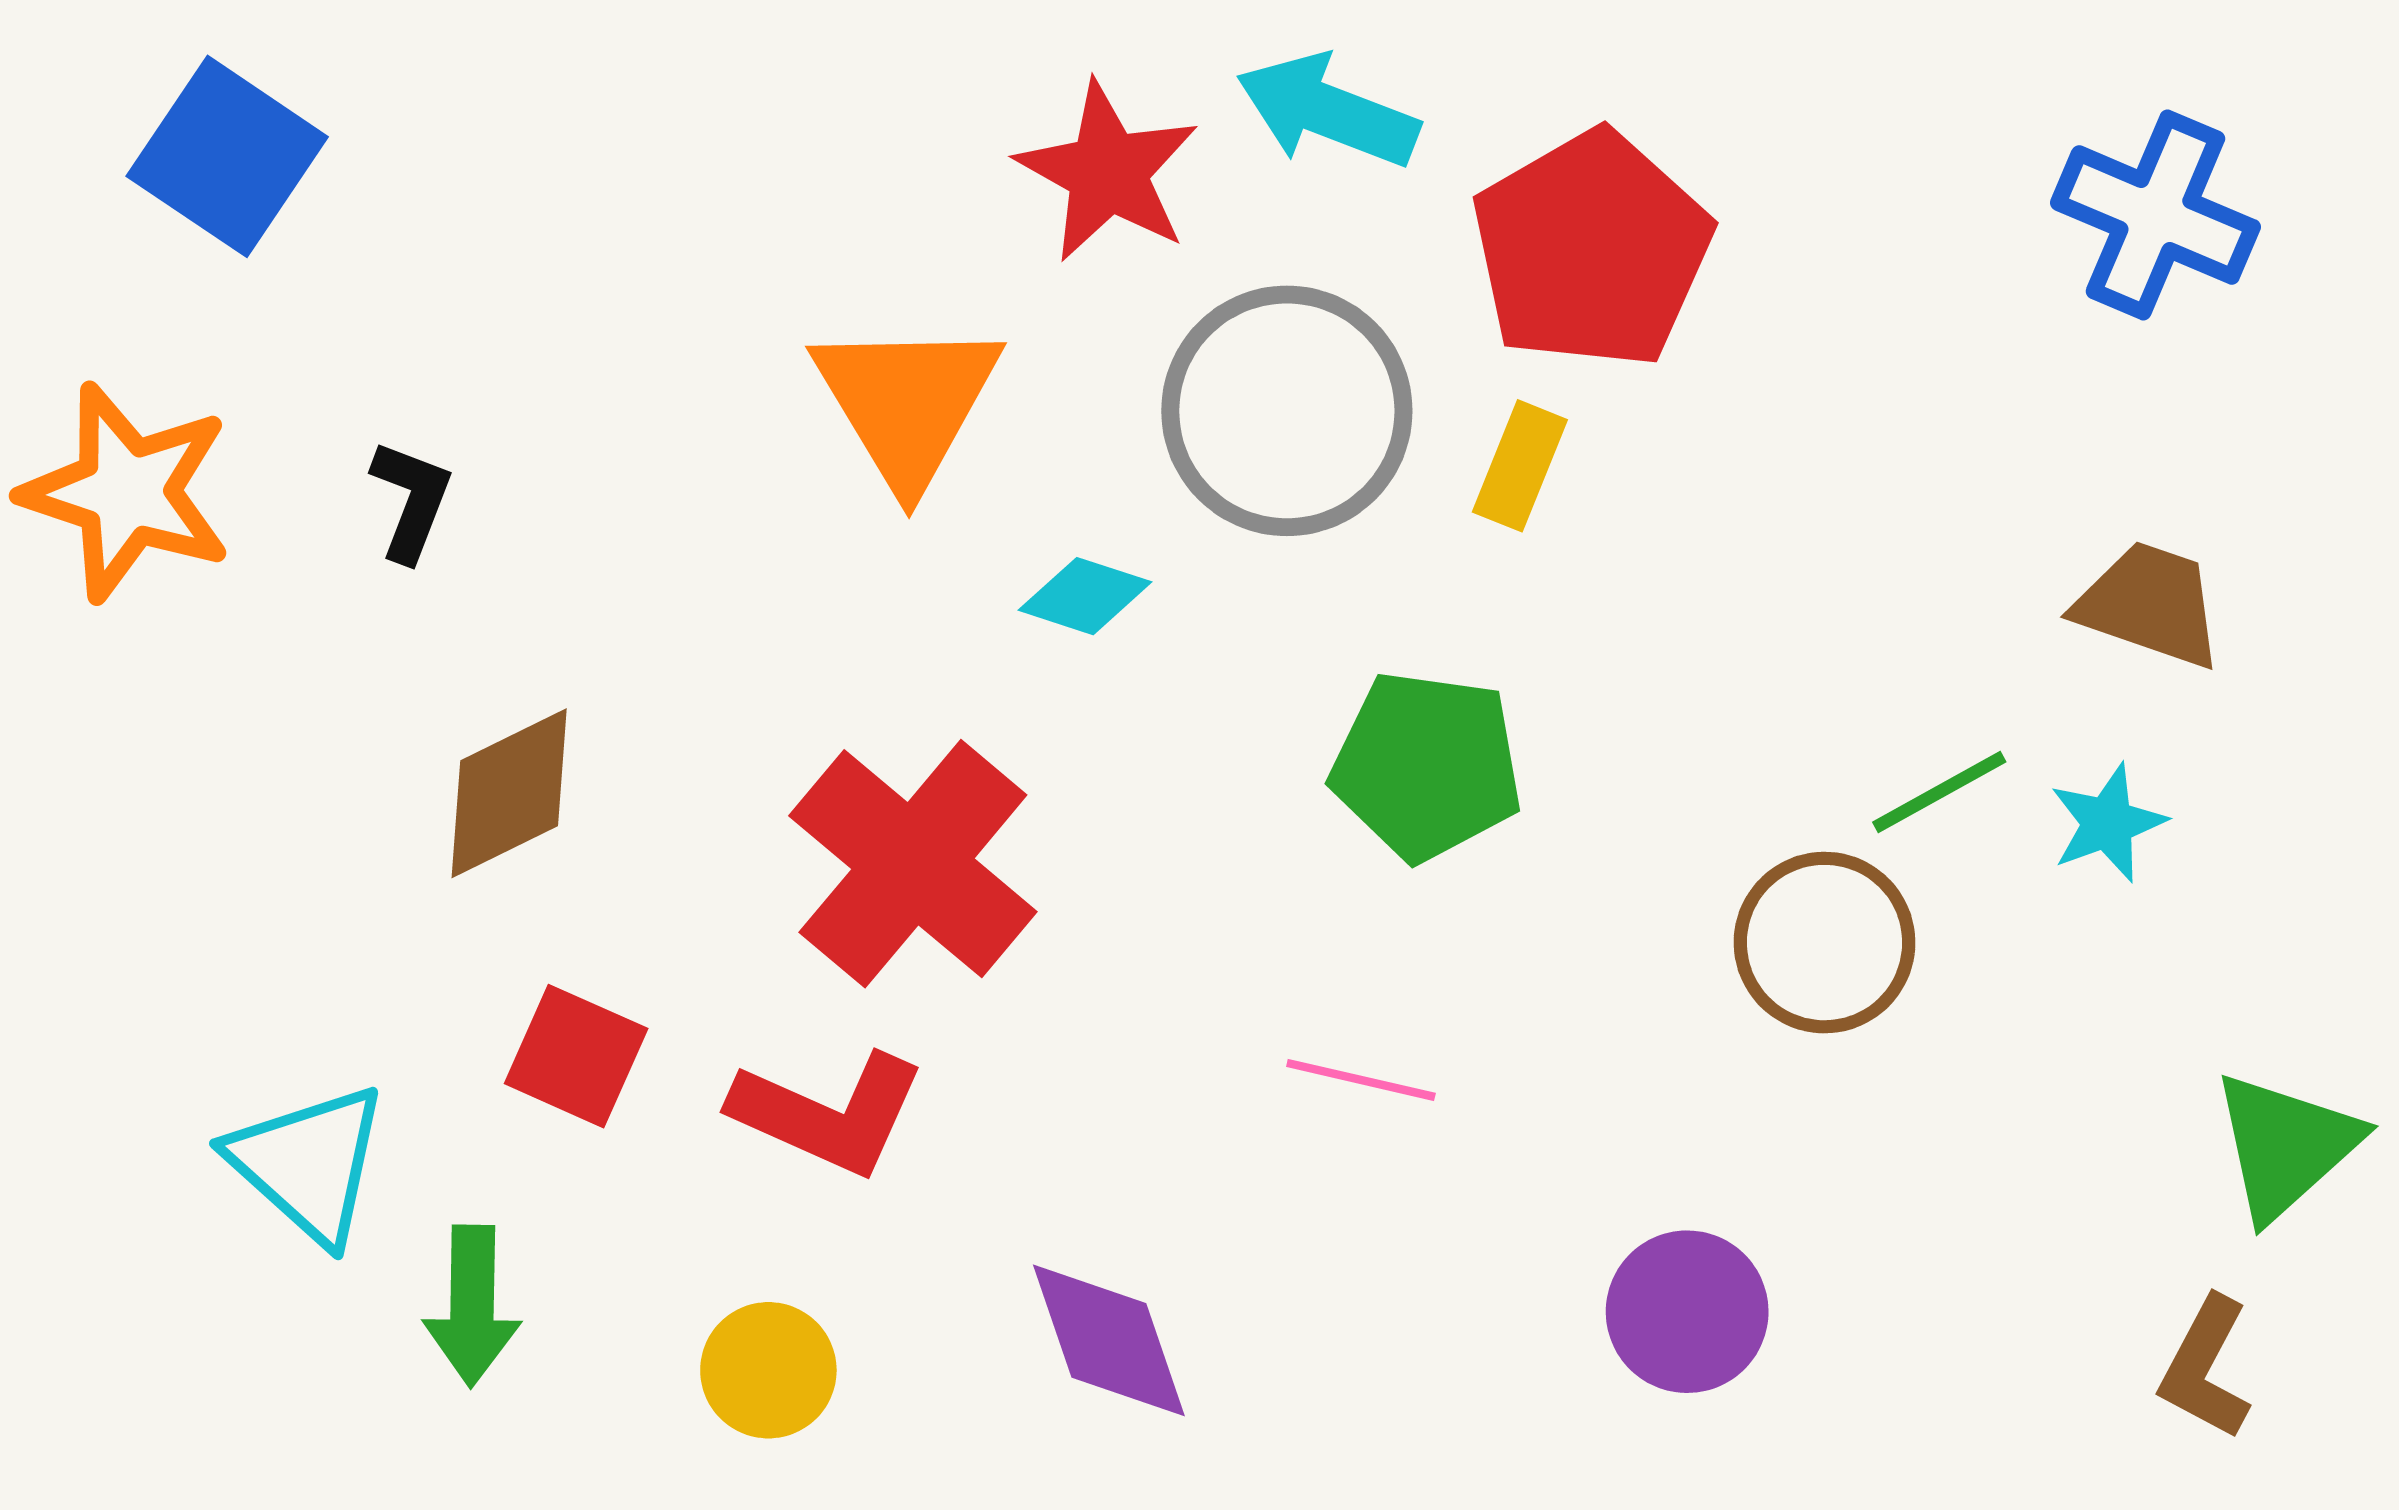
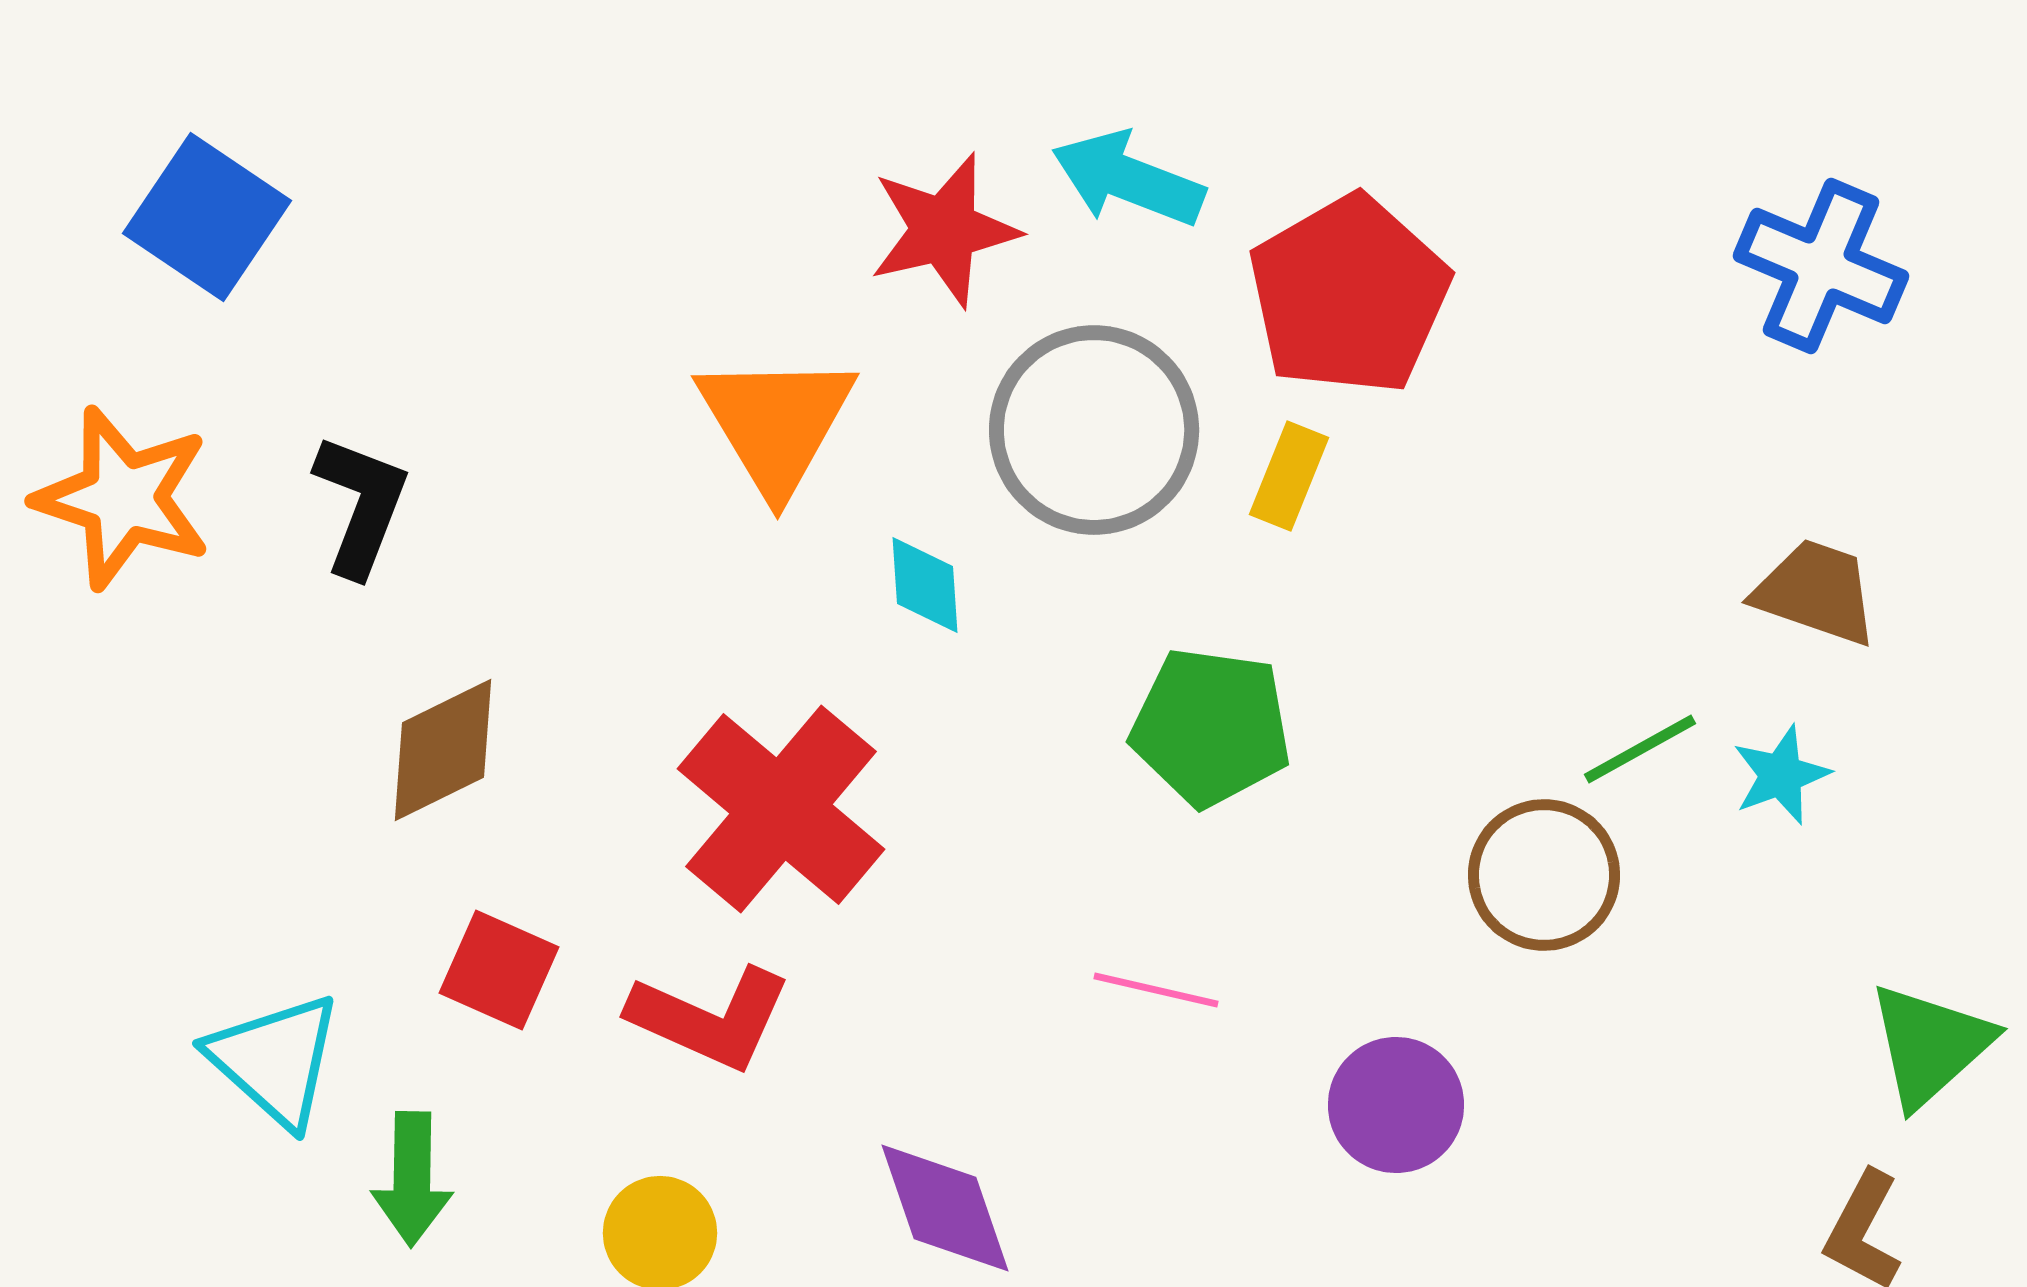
red star: (1108, 172) -> (944, 230), turned 30
black L-shape: (411, 501) -> (361, 505), size x1.4
cyan diamond: (1085, 596) -> (925, 585), turned 68
purple circle: (1687, 1312) -> (1396, 1105), moved

